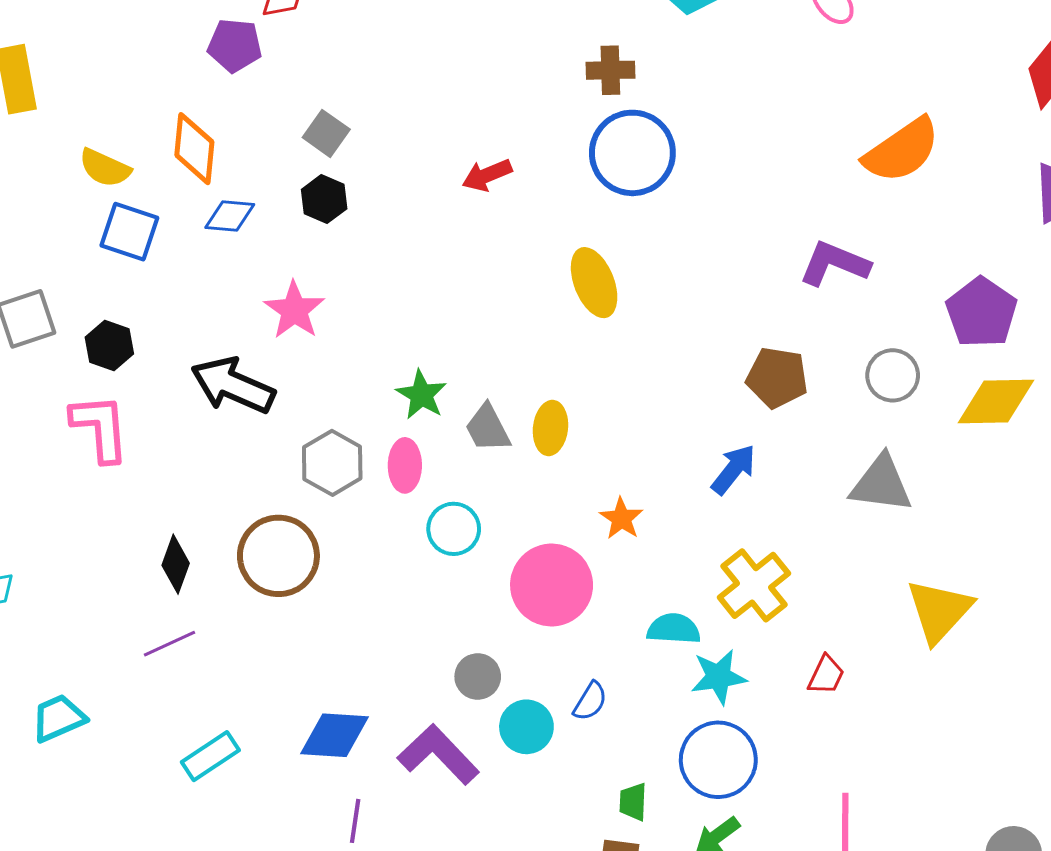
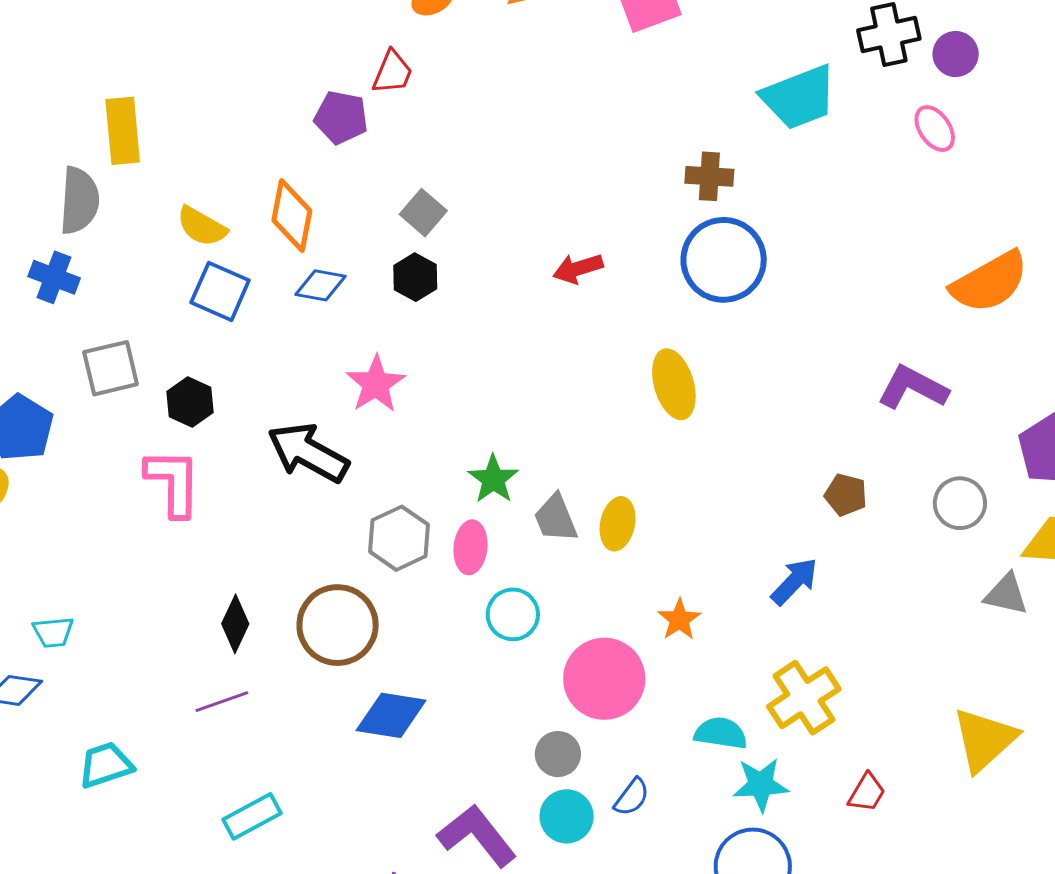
brown pentagon: (777, 378) -> (846, 495), size x0.7
gray triangle: (881, 484) -> (1006, 594), moved, size x0.7
gray circle: (478, 676) -> (558, 754), moved
blue diamond: (334, 735) -> (391, 715), moved

